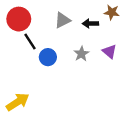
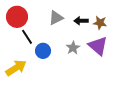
brown star: (112, 12) -> (100, 23), moved
purple triangle: (109, 52) -> (98, 46), size x1.5
yellow arrow: (18, 102) -> (16, 68), moved

